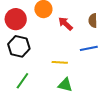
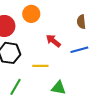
red arrow: (66, 24) -> (53, 41), moved
yellow line: (60, 62) -> (40, 66), moved

